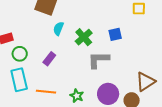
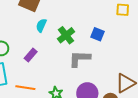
blue square: (115, 34) -> (98, 34), turned 32

